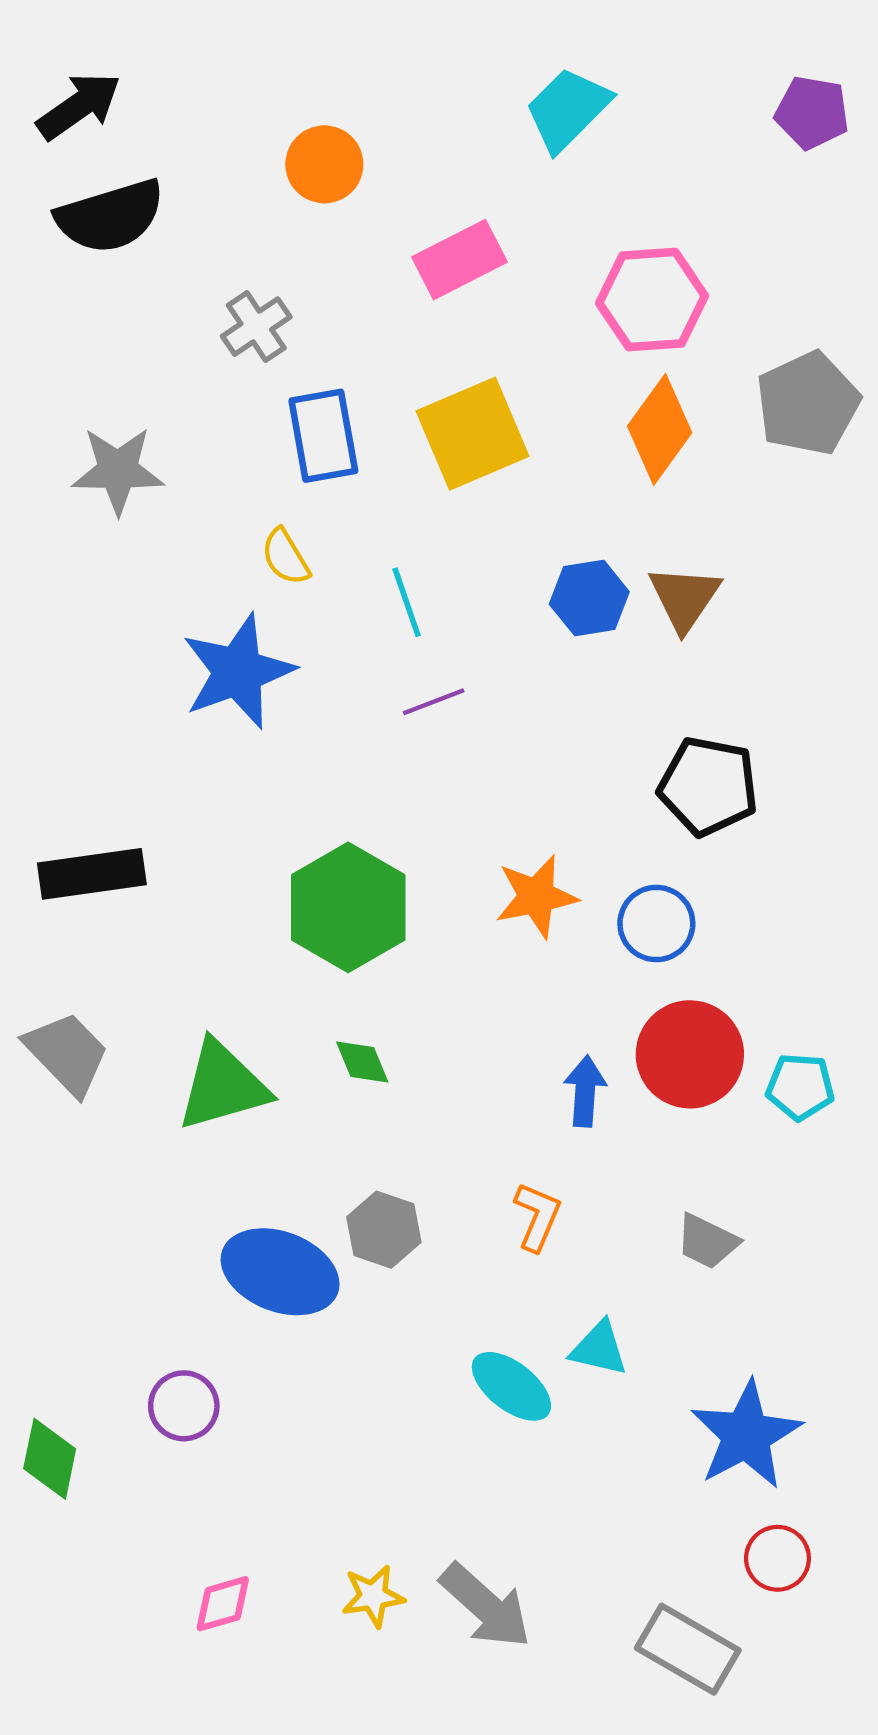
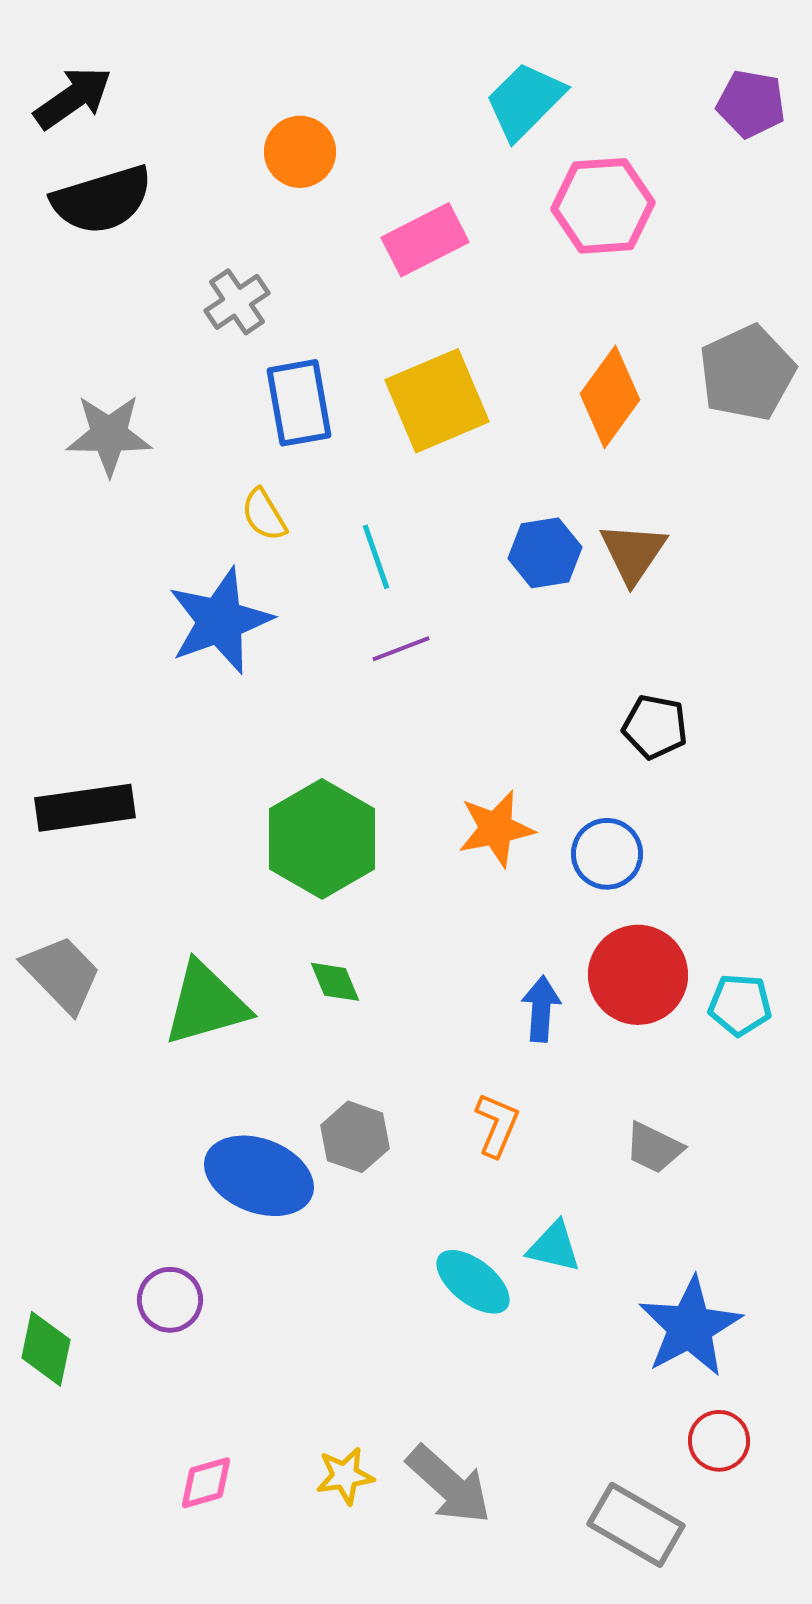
pink hexagon: (652, 300) -> (603, 206), moved
black pentagon: (708, 786) -> (655, 727), size x0.7

